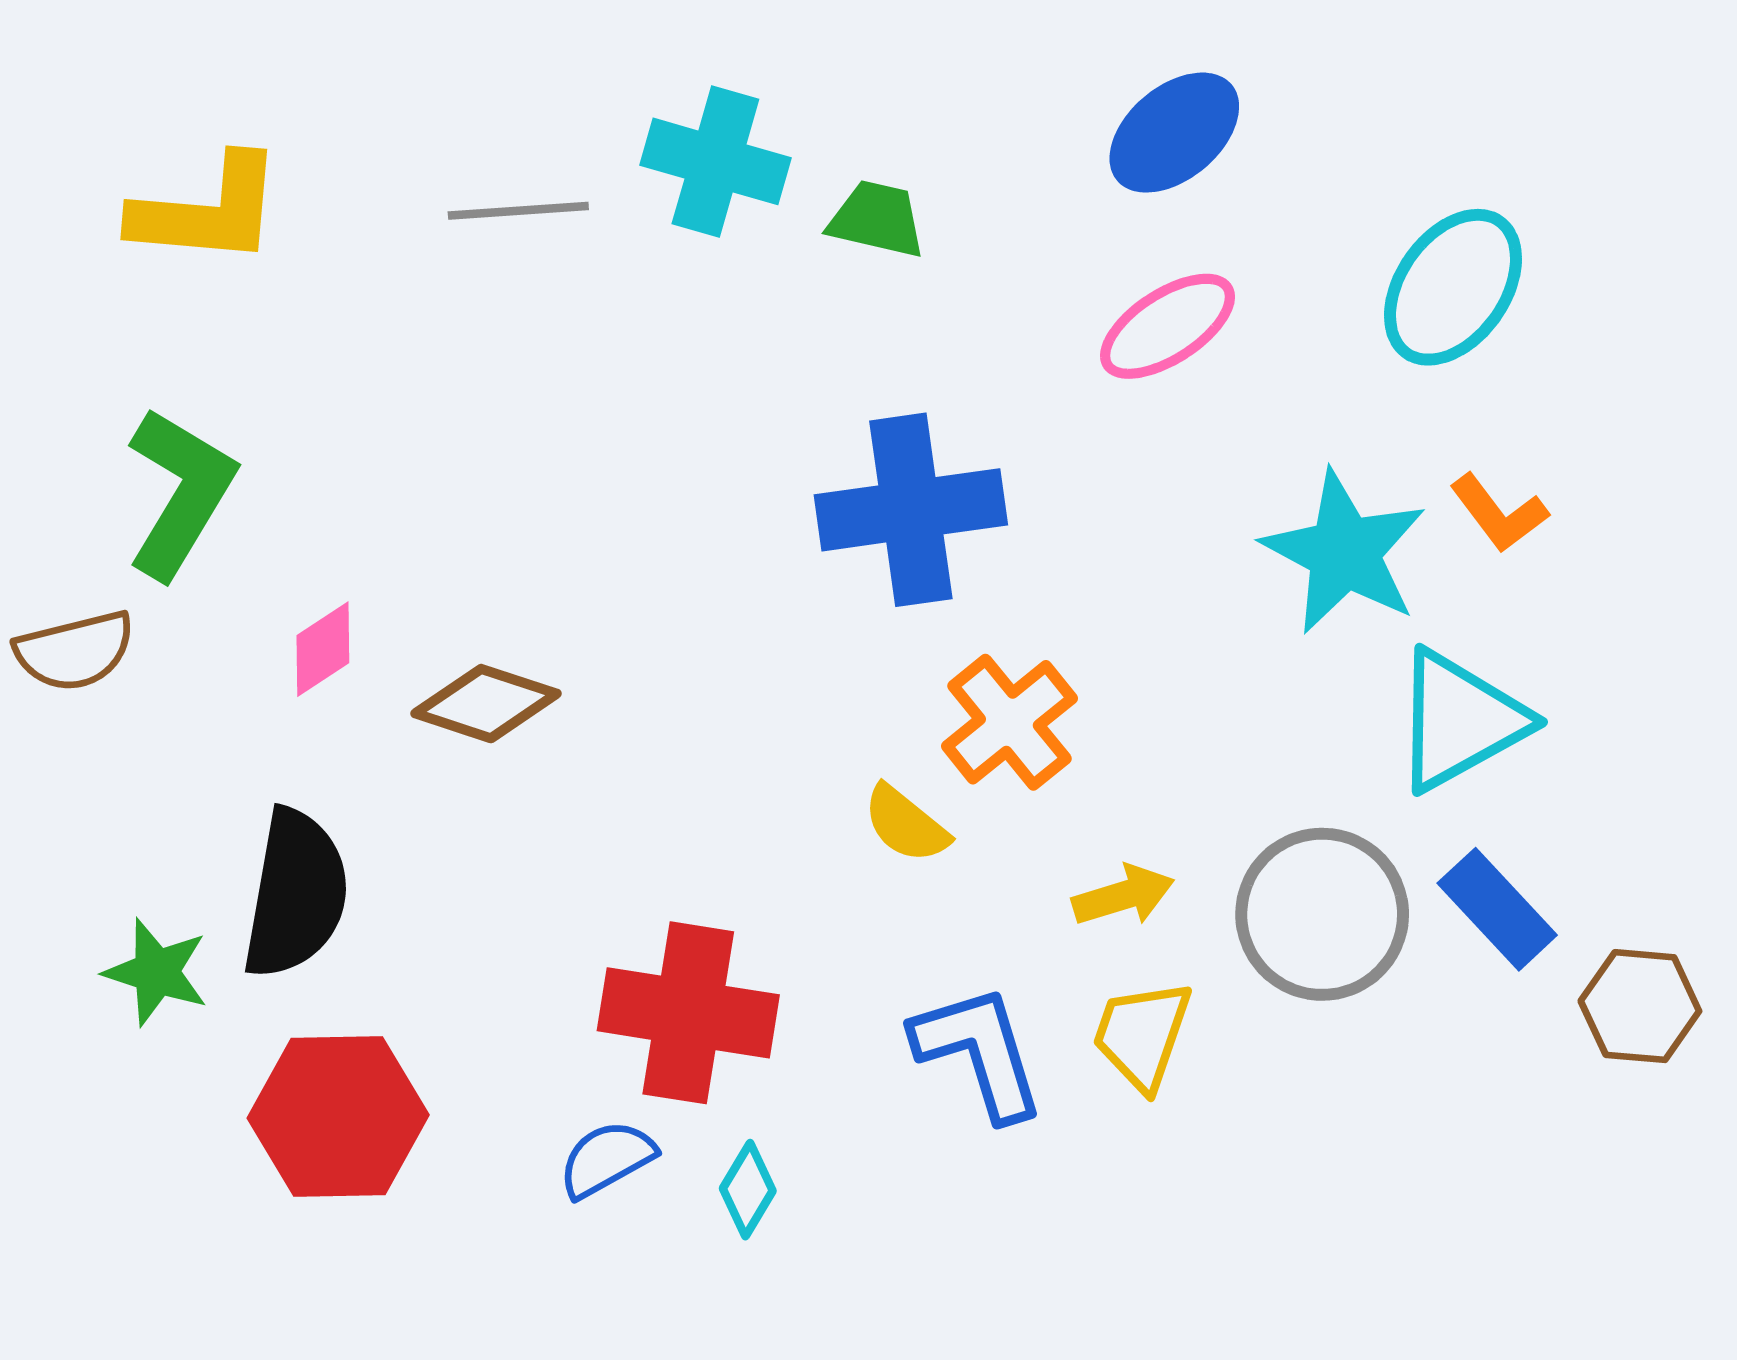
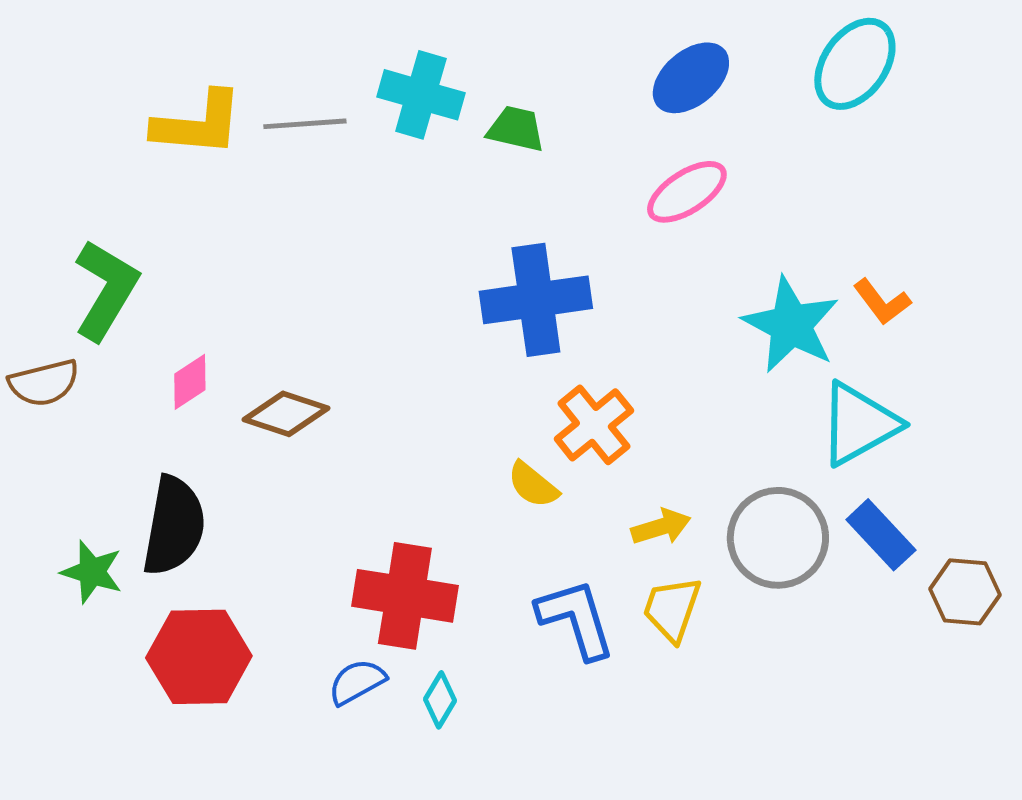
yellow L-shape: (207, 211) -> (198, 124), moved
cyan ellipse: (1453, 287) -> (855, 64), moved

